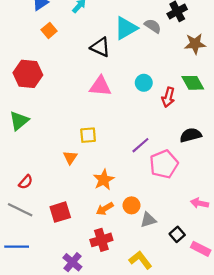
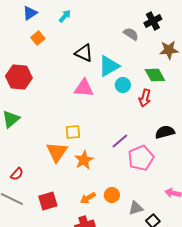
cyan triangle: (126, 28) -> (109, 66), moved
green diamond: (193, 83) -> (155, 75), moved
orange triangle: (70, 157) -> (57, 152), size x1.6
orange star: (104, 180) -> (84, 160), moved
gray triangle: (148, 220) -> (136, 208), moved

